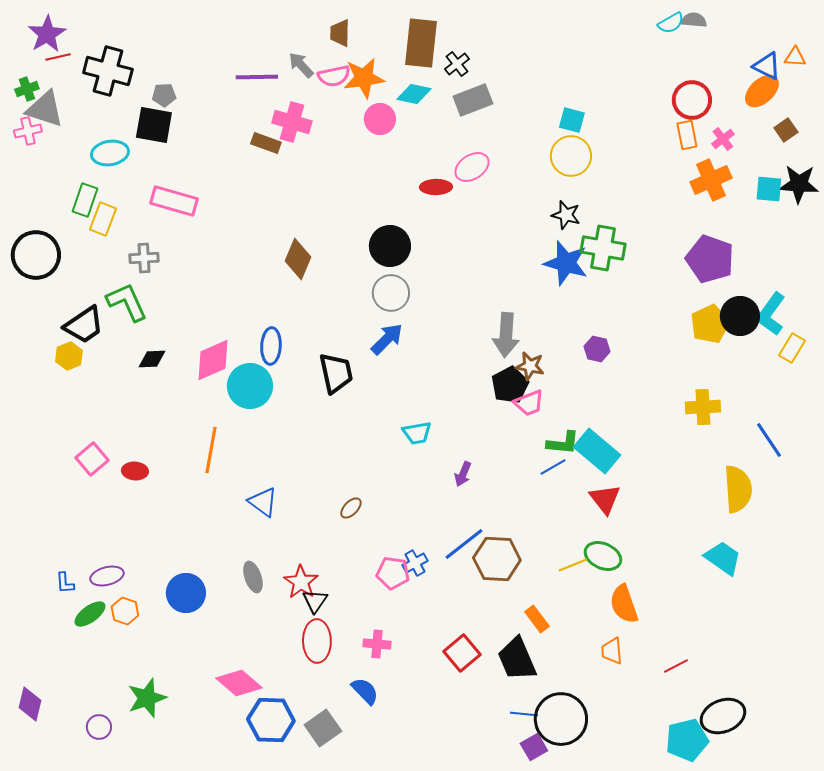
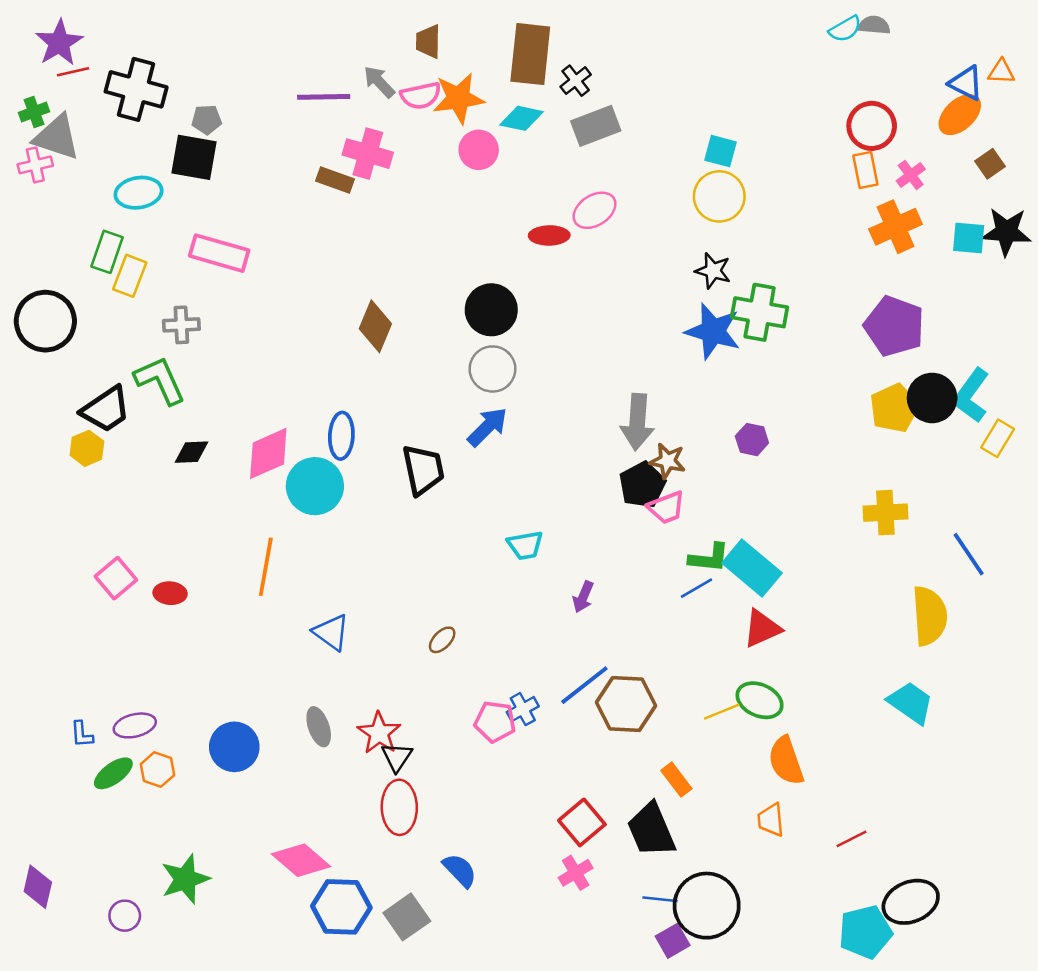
red triangle: (605, 499) -> (762, 628), turned 44
pink cross: (377, 644) -> (576, 873), moved, turned -36

